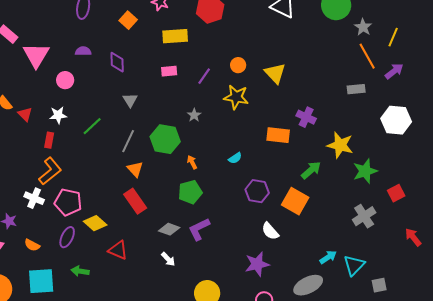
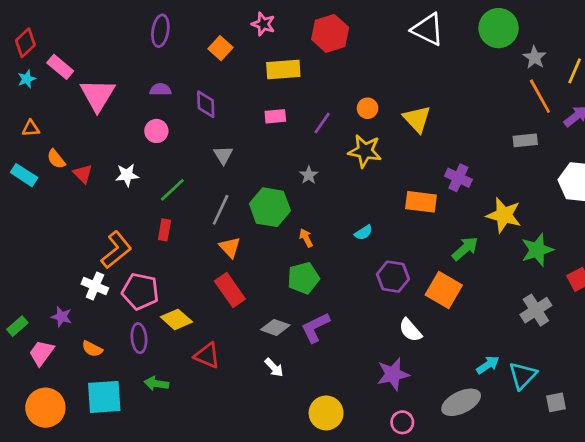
pink circle: (65, 80) -> (156, 131), moved
red rectangle: (49, 140) -> (164, 230), moved
purple ellipse: (67, 237) -> (139, 338), turned -30

